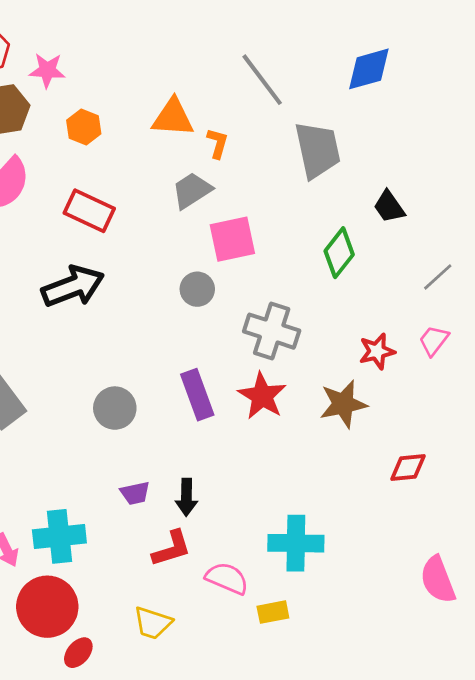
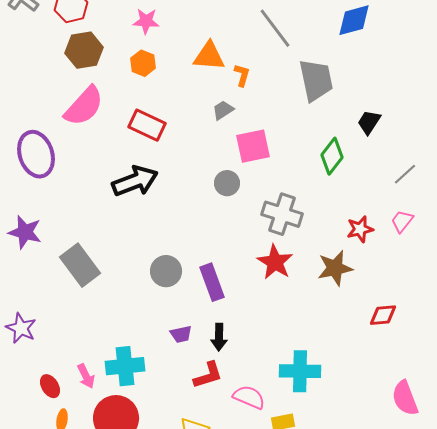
pink star: (47, 70) -> (146, 21), moved
gray trapezoid: (192, 191) -> (223, 110), size x0.7
black trapezoid: (389, 207) -> (369, 122), turned 68
purple rectangle: (197, 395) -> (212, 282), moved

